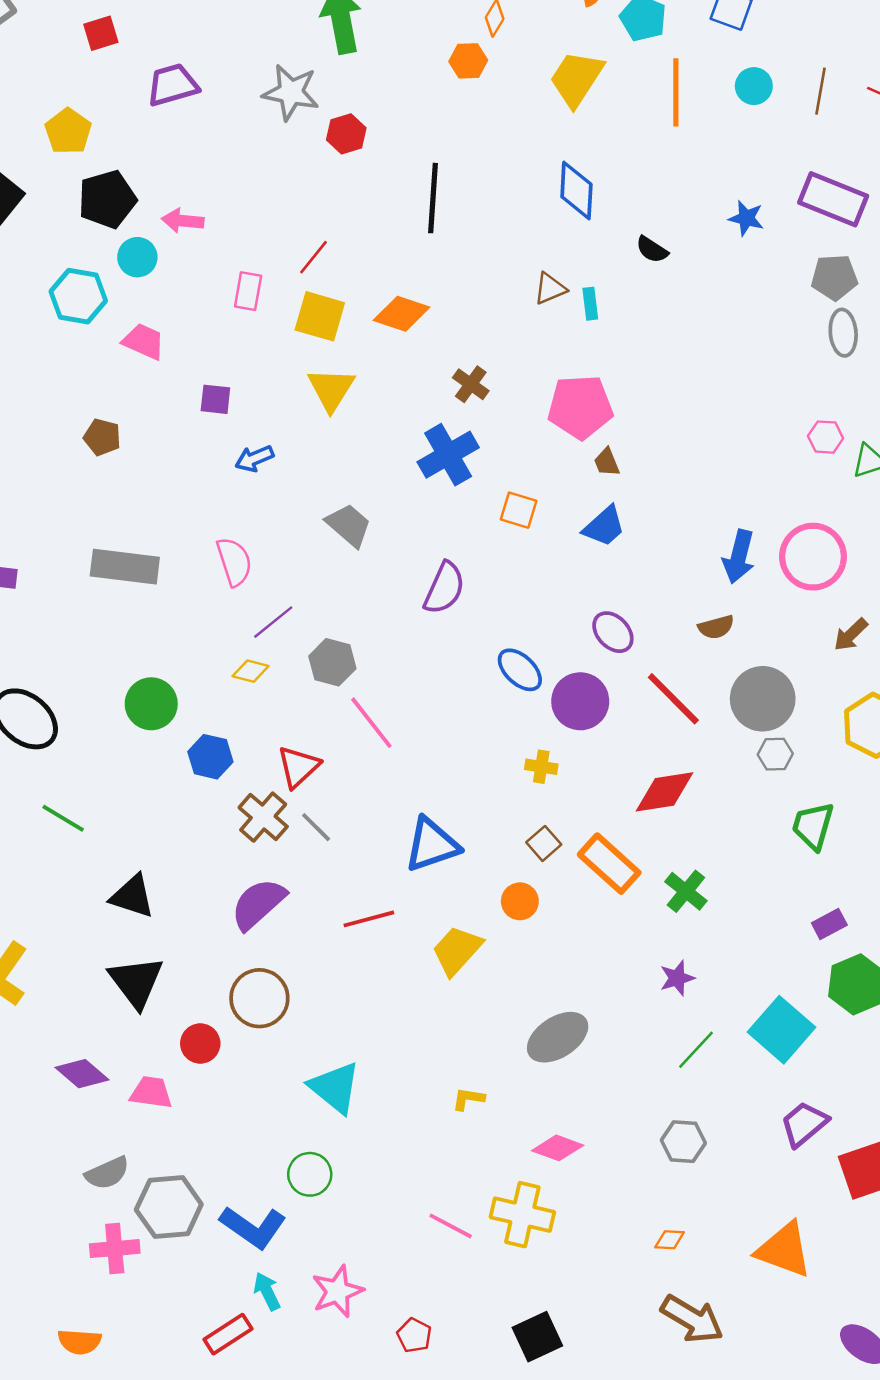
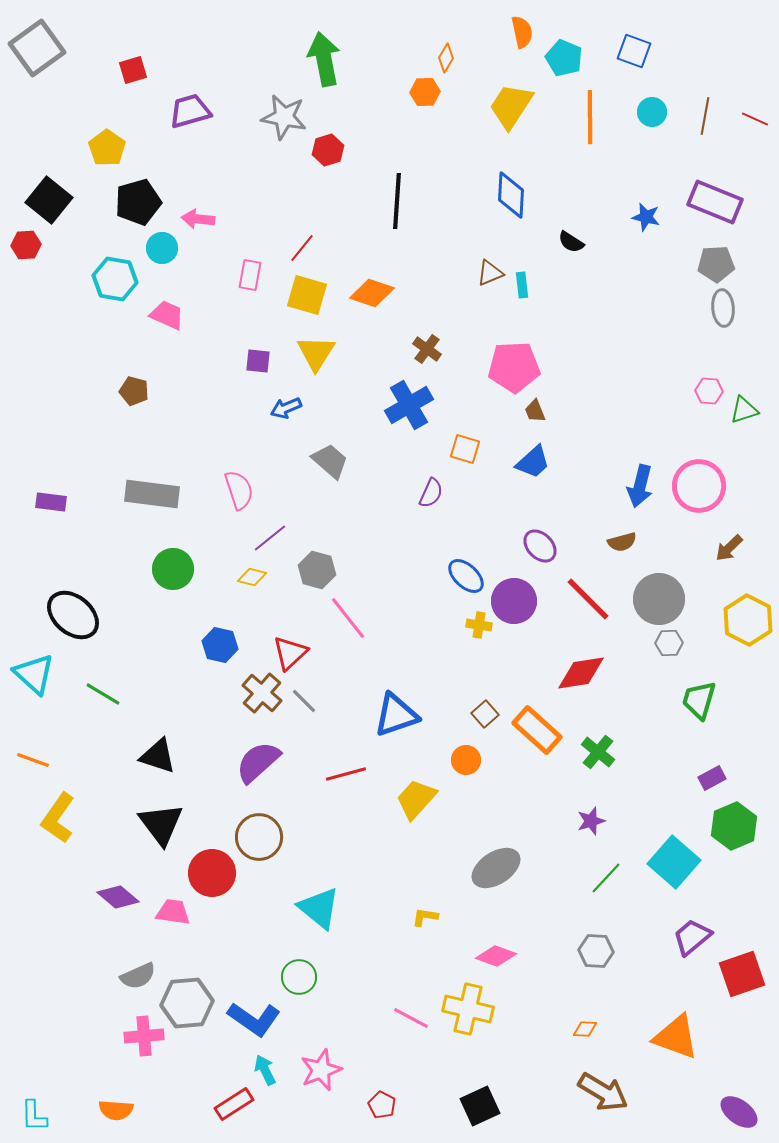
purple square: (215, 399) -> (258, 361), moved
blue arrow: (254, 458) -> (286, 408), moved
purple semicircle: (444, 588) -> (431, 493), moved, size x0.7
green circle: (151, 704) -> (173, 569), moved
yellow cross: (541, 767) -> (479, 625), moved
red circle: (200, 1043) -> (212, 873), size x1.5

